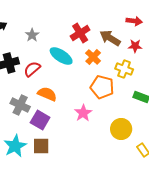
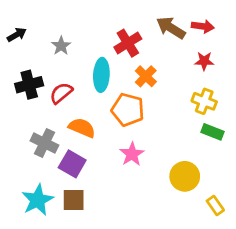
brown arrow: (110, 38) -> (171, 28), moved
cyan ellipse: (61, 56) -> (101, 75), turned 60
yellow cross: (124, 69) -> (204, 101), moved
orange pentagon: (102, 87) -> (128, 110), moved

